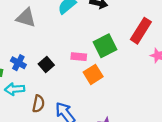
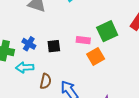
black square: (46, 64) -> (54, 46), turned 32

